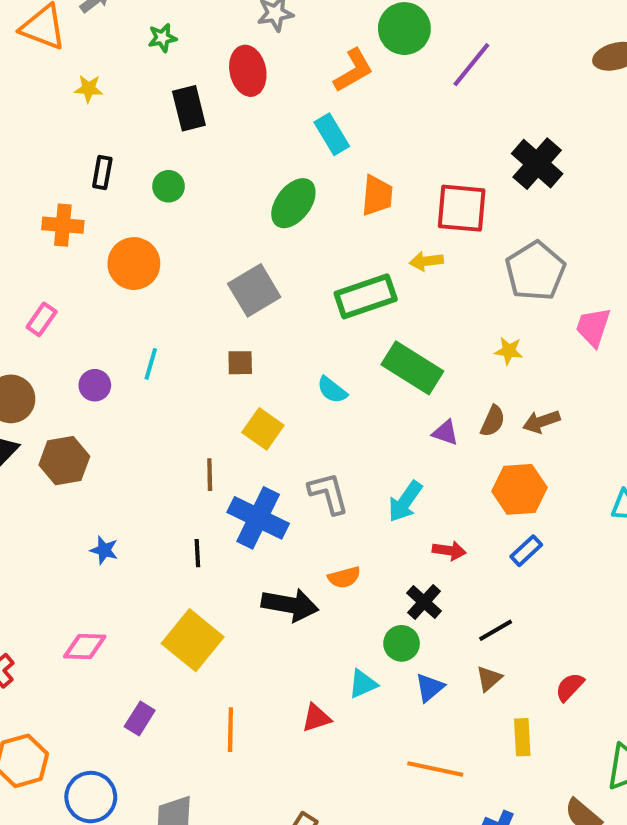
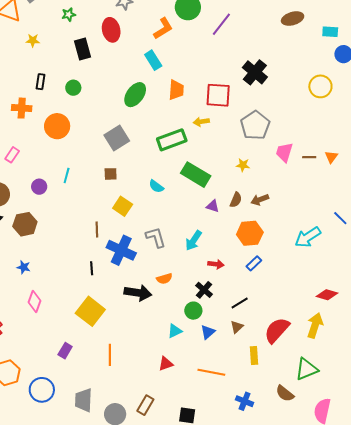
blue star: (104, 550) -> (24, 267), moved
pink diamond: (85, 647) -> (35, 302), moved, turned -70
red semicircle: (570, 687) -> (277, 330), size x1.8
red triangle: (316, 718) -> (166, 364), moved

